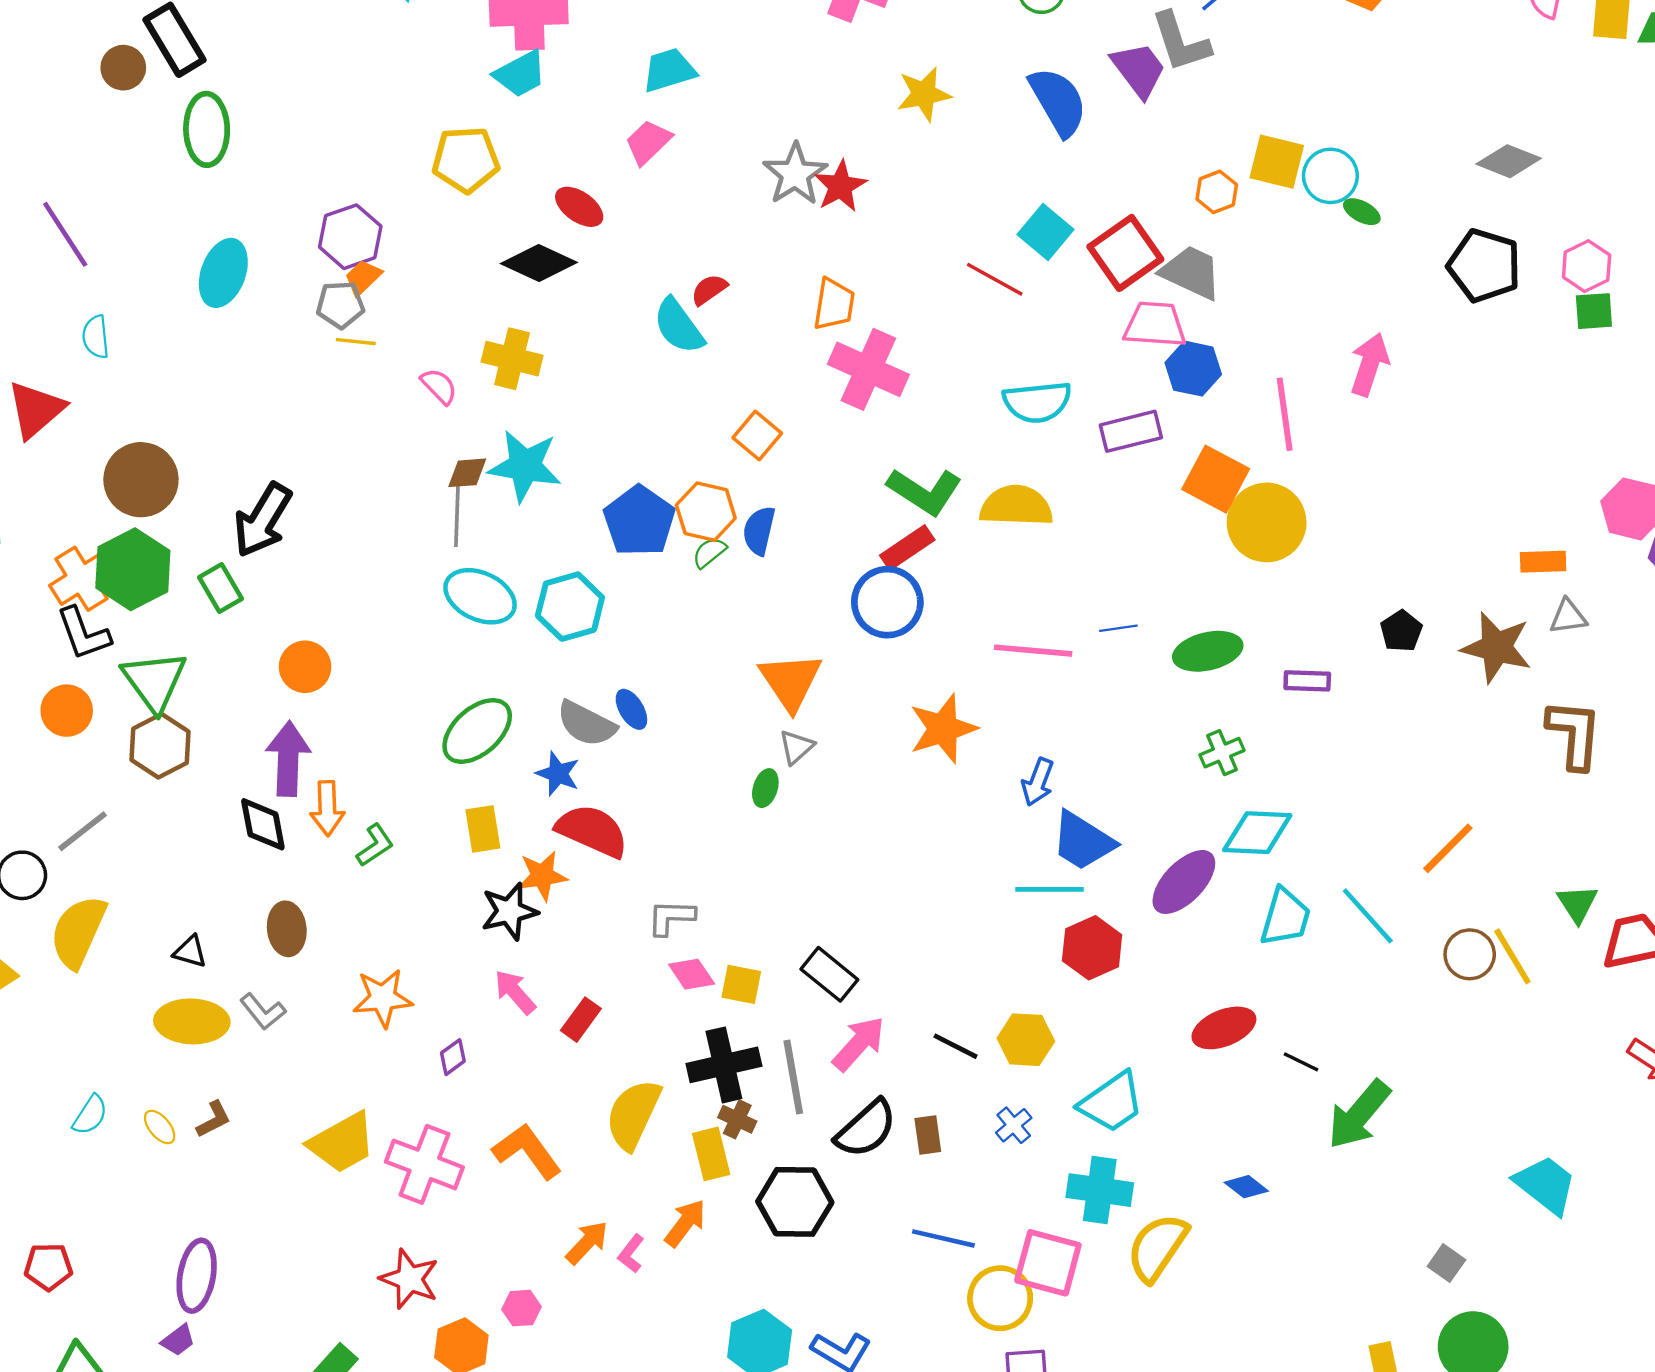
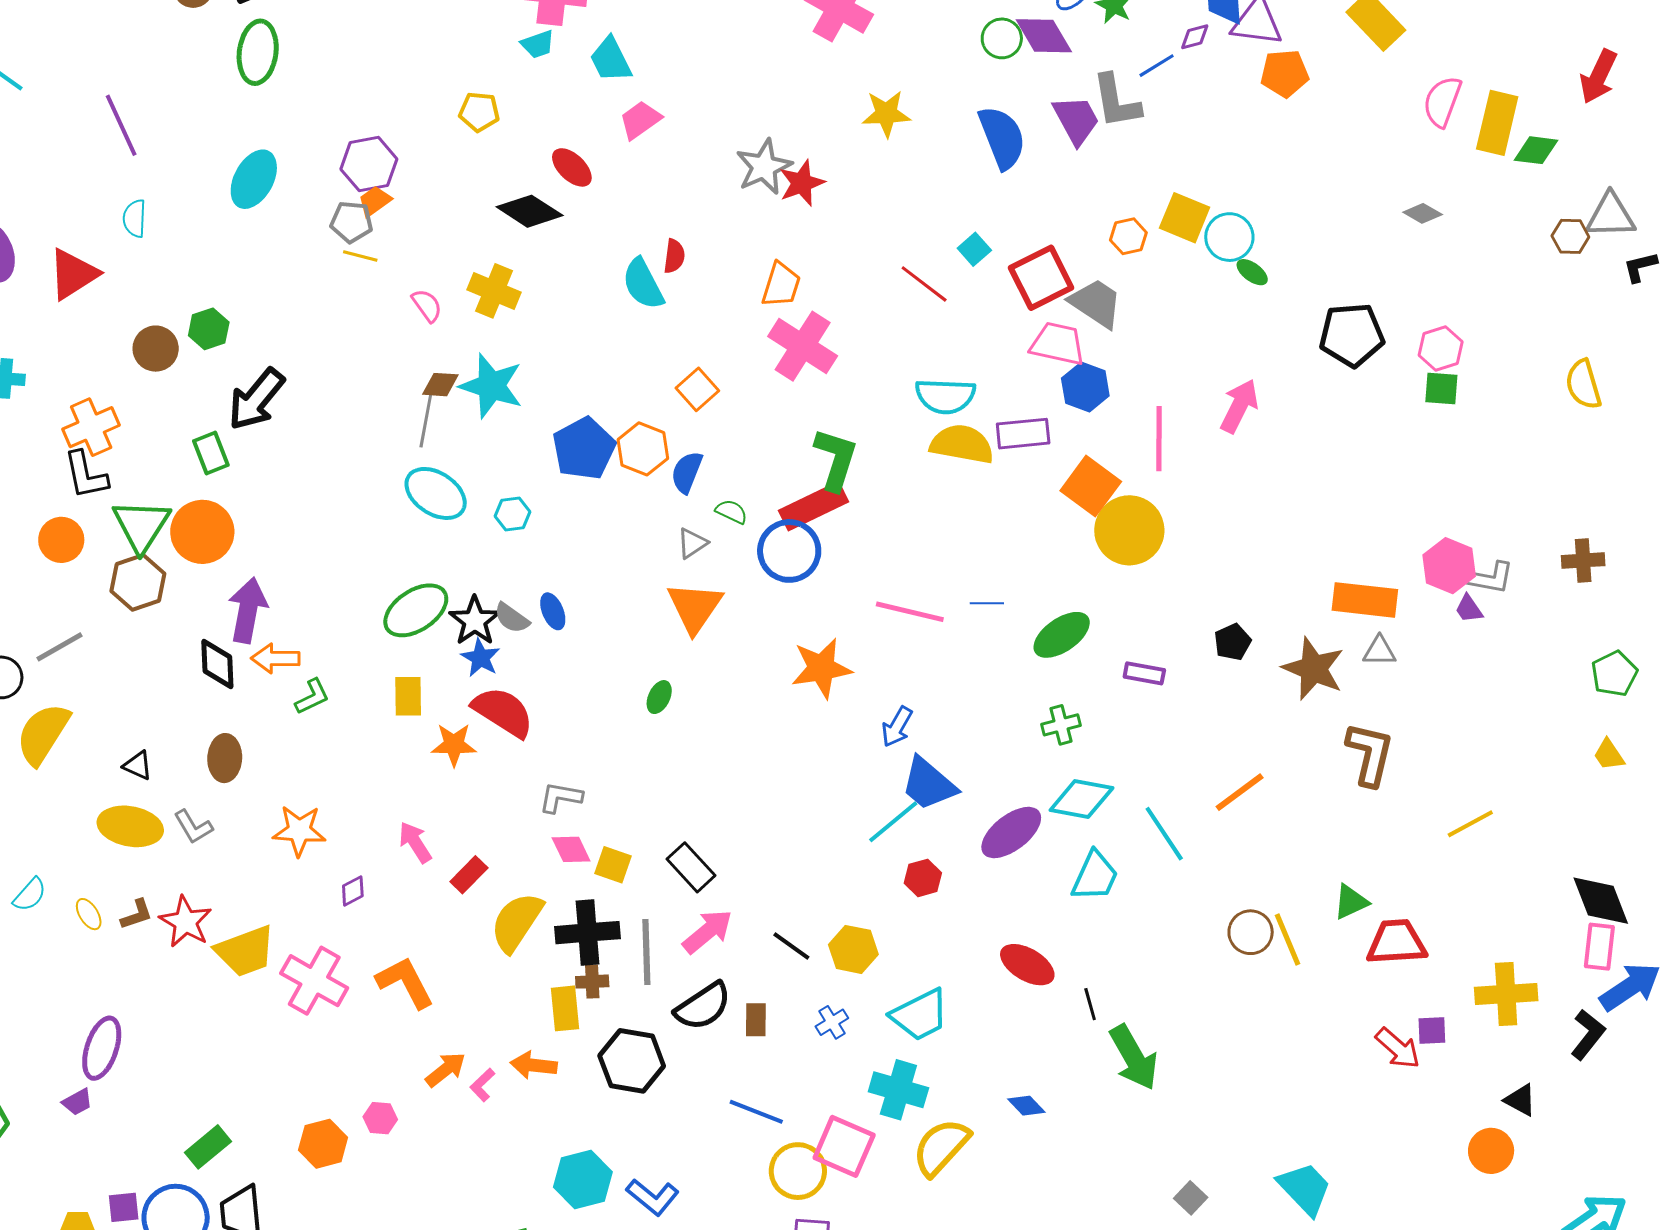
cyan trapezoid: (669, 70) -> (611, 60), moved, turned -108
cyan trapezoid: (520, 74) -> (538, 44), size x0.7
yellow pentagon: (466, 160) -> (479, 112), size x0.7
gray diamond: (1509, 161) -> (1423, 213), moved, size x0.7
cyan square: (1045, 232) -> (974, 249), size x0.7
black pentagon: (1484, 266) -> (1352, 335), turned -30
red semicircle: (709, 290) -> (674, 256), turned 124
brown circle: (141, 480) -> (156, 349), size x0.7
green L-shape: (925, 491) -> (836, 459), turned -114
yellow semicircle: (1016, 506) -> (962, 444), moved
red rectangle: (907, 548) -> (814, 506), size x1.4
green semicircle: (709, 553) -> (731, 512), moved, turned 56
orange rectangle: (1543, 562) -> (1365, 600), size x1.6
green hexagon: (133, 569) -> (209, 329), moved, size x0.6
cyan hexagon: (570, 607) -> (512, 514), size x0.6
green ellipse: (1208, 651) -> (1062, 635), turned -30
orange circle: (305, 667) -> (202, 532), moved, size x1.4
gray semicircle: (586, 724) -> (512, 618), size x0.7
gray triangle: (796, 747) -> (692, 543), moved
orange arrow: (327, 808) -> (275, 658), turned 84
orange line: (1448, 848) -> (1240, 792), moved
cyan line: (1049, 889) -> (893, 822), turned -48
green triangle: (1577, 904) -> (1351, 902), turned 30
black star: (509, 911) -> (475, 621), moved, turned -30
cyan line: (1368, 916) -> (1164, 834), moved
red hexagon: (1092, 948) -> (923, 878), size x0.7
red ellipse: (1224, 1028) -> (1027, 965), turned 44
black line: (1301, 1062) -> (1090, 1004), turned 40
yellow semicircle: (633, 1114) -> (517, 922), moved
green arrow: (1359, 1115) -> (1134, 1057), turned -78
brown cross: (737, 1119) -> (592, 982), turned -36
cyan trapezoid: (1546, 1185) -> (1305, 1189), moved
orange arrow: (685, 1223) -> (534, 1065), turned -129
red star: (409, 1279) -> (186, 922), moved

